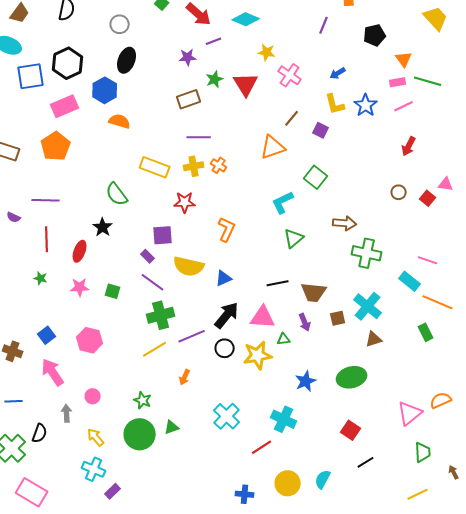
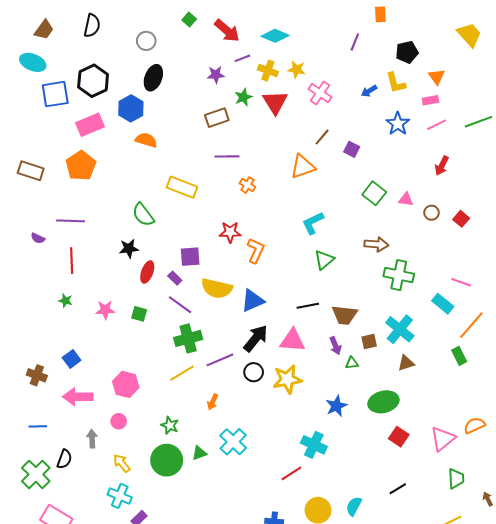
green line: (428, 81) -> (479, 122), moved, turned -36
yellow L-shape: (335, 104) -> (396, 83), moved
yellow cross: (194, 166) -> (268, 71), moved, turned 30
green square: (316, 177) -> (374, 193), moved
pink triangle: (446, 184) -> (406, 199), moved
red star: (185, 202) -> (230, 232), moved
black star: (103, 227) -> (129, 248), turned 30
red ellipse: (80, 251) -> (147, 272), moved
blue triangle: (224, 278) -> (253, 301), size x1.4
orange line: (438, 302) -> (471, 325), turned -72
green triangle: (284, 339) -> (352, 363), moved
pink hexagon: (90, 340) -> (126, 384), moved
pink arrow: (53, 372) -> (78, 397), turned -56
cyan cross: (227, 416) -> (233, 442), moved
red square: (351, 430) -> (399, 437), moved

